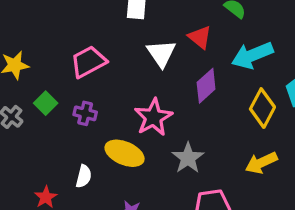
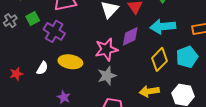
purple cross: (85, 113) -> (54, 31), size x1.5
pink star: (153, 117) -> (106, 49), moved
yellow ellipse: (125, 153) -> (70, 62), turned -30

